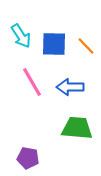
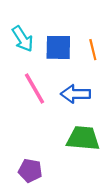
orange line: (86, 46) -> (93, 50), turned 30

